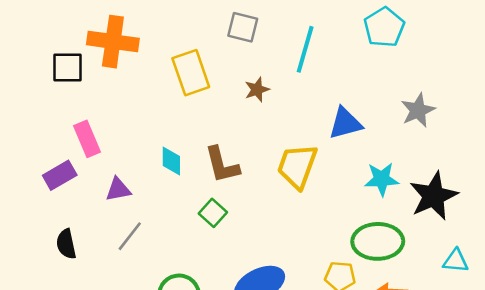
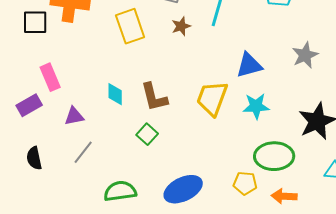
brown star: (257, 90) -> (181, 26), moved
cyan star: (382, 179) -> (256, 106), moved

